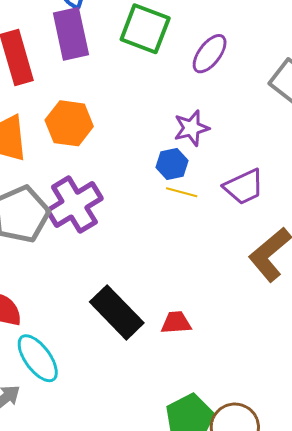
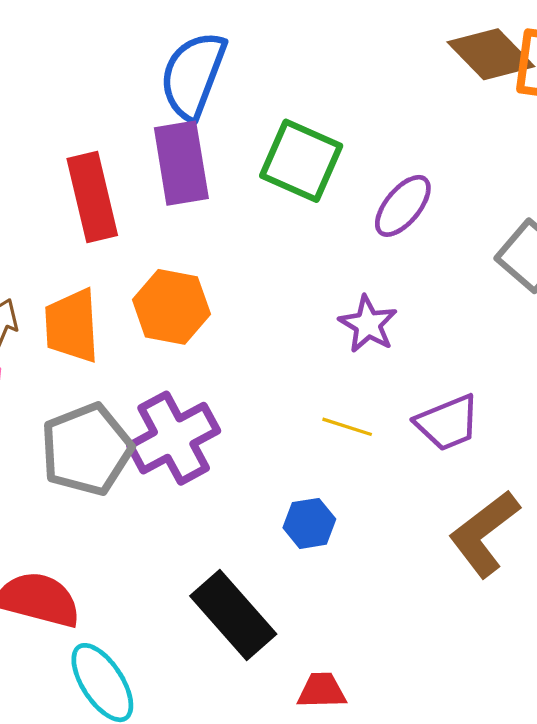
purple star: (191, 128) -> (368, 324), turned -30
blue hexagon: (172, 164) -> (309, 523), moved
red trapezoid: (176, 323) -> (322, 691), moved

